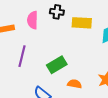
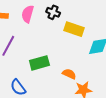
orange semicircle: (75, 84) -> (69, 74), moved

